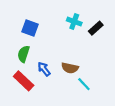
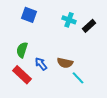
blue square: (30, 28) -> (29, 15), moved

